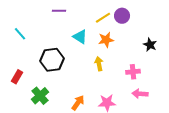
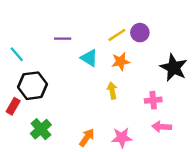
purple line: (59, 11) -> (63, 39), moved
black star: (150, 45) -> (174, 68), size x1.6
black hexagon: (52, 60) -> (32, 86), moved

